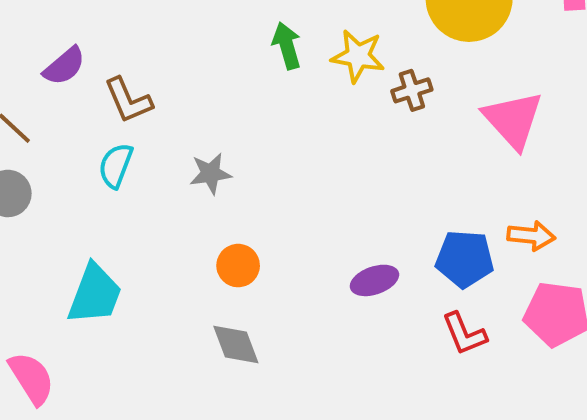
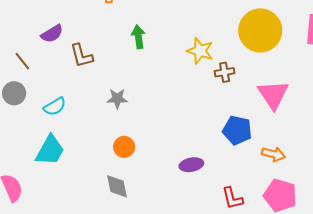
green arrow: (287, 46) -> (138, 37), moved
cyan semicircle: (116, 166) -> (55, 107), moved, turned -150
blue pentagon: (465, 259) -> (237, 130), moved

